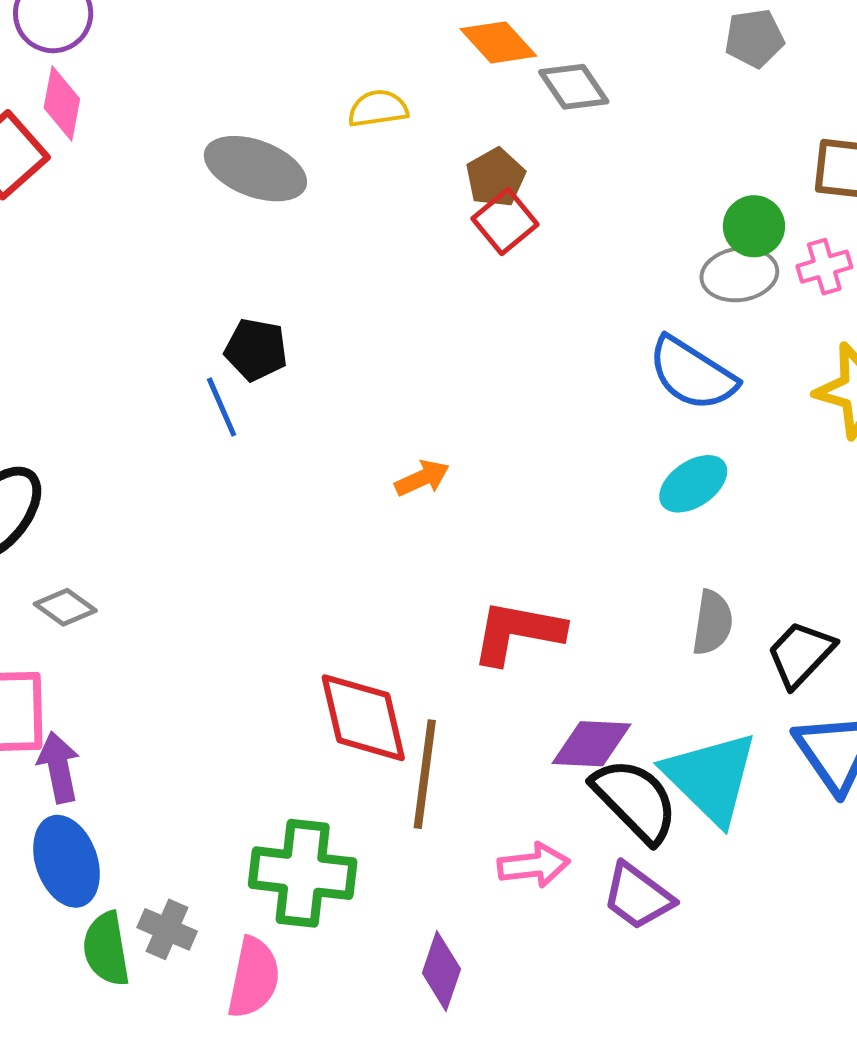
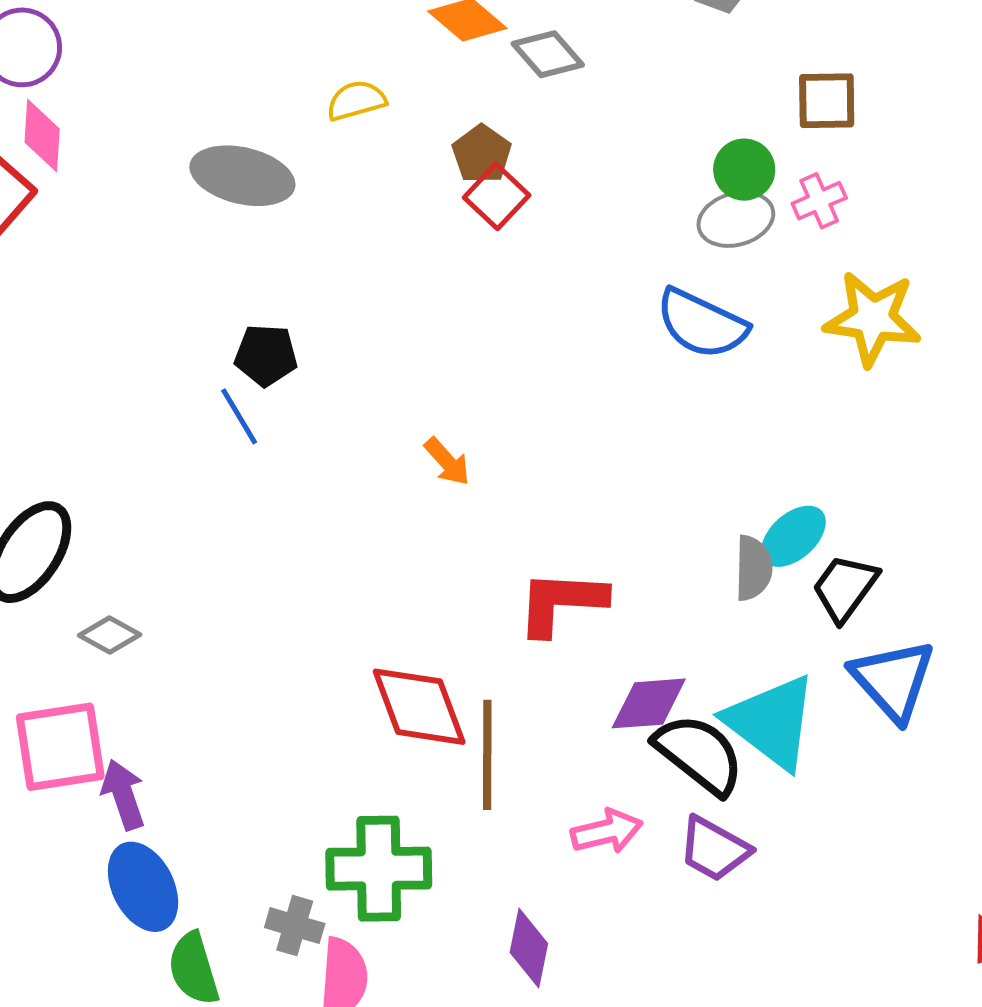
orange arrow: (422, 478) -> (447, 462), turned 80
cyan ellipse: (693, 484) -> (793, 536), moved
gray cross: (167, 929) -> (295, 926), moved

